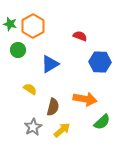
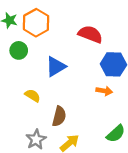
red semicircle: (80, 36) -> (90, 34), size x1.5
orange arrow: (85, 99) -> (104, 91), moved, size x0.6

